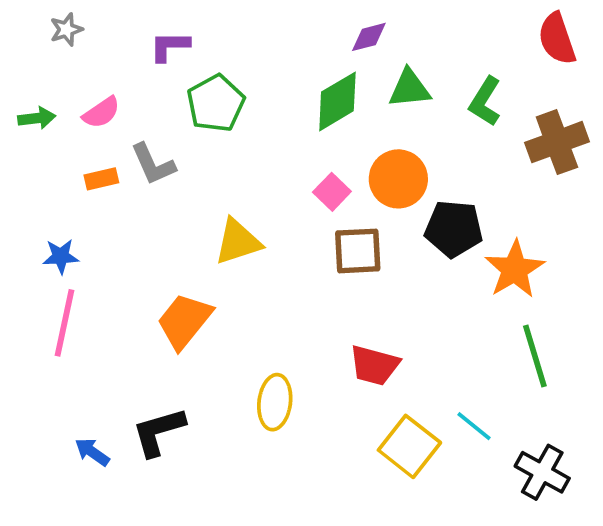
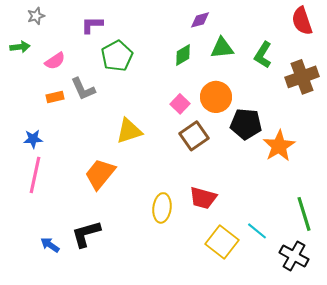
green diamond: (337, 101) -> (183, 55), size x0.7
green arrow: (37, 118) -> (20, 47), moved
brown square: (358, 251) -> (194, 136), turned -32
green line: (535, 356) -> (304, 214), moved
yellow ellipse: (275, 402) -> (162, 208), moved

